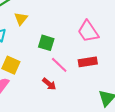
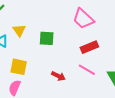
yellow triangle: (21, 19) -> (19, 30), moved
pink line: (59, 65) -> (87, 70), moved

